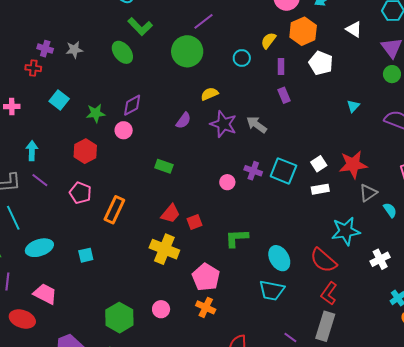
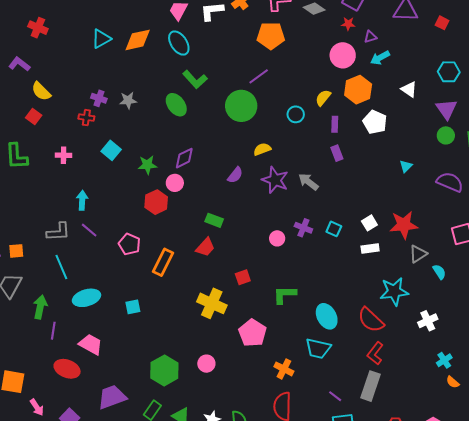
red hexagon: (85, 151) -> (156, 202), moved
cyan square: (283, 171) -> (334, 229), size x0.6
red trapezoid: (170, 214) -> (205, 247), moved
orange cross: (206, 307) -> (284, 369), moved

